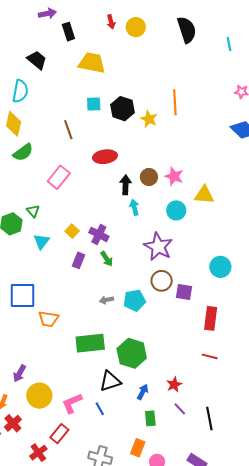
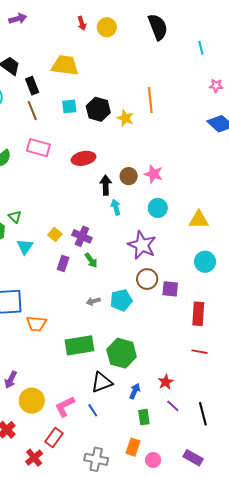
black rectangle: (68, 32) -> (32, 86), moved
cyan line: (229, 44) -> (201, 48), moved
brown line: (68, 130) -> (32, 111), moved
pink rectangle: (59, 177) -> (38, 148), moved, turned 70
yellow triangle: (204, 195) -> (199, 220), moved

